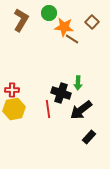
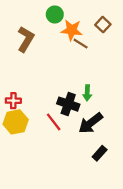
brown L-shape: (21, 20) -> (26, 39), moved
red line: (48, 109) -> (54, 122), turned -30

